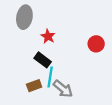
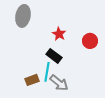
red star: (48, 36) -> (59, 34), moved
black rectangle: (43, 60) -> (54, 56), moved

